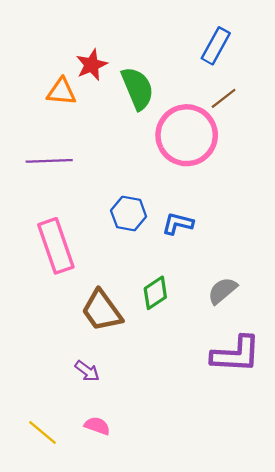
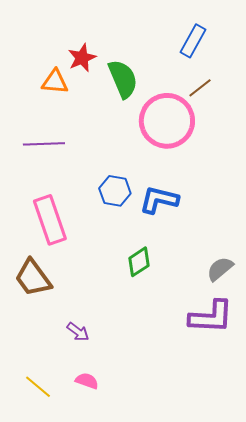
blue L-shape: (178, 224) -> (159, 200), size x1.4
gray semicircle: (222, 291) -> (220, 269), moved
brown trapezoid: (102, 311) -> (33, 278), moved

